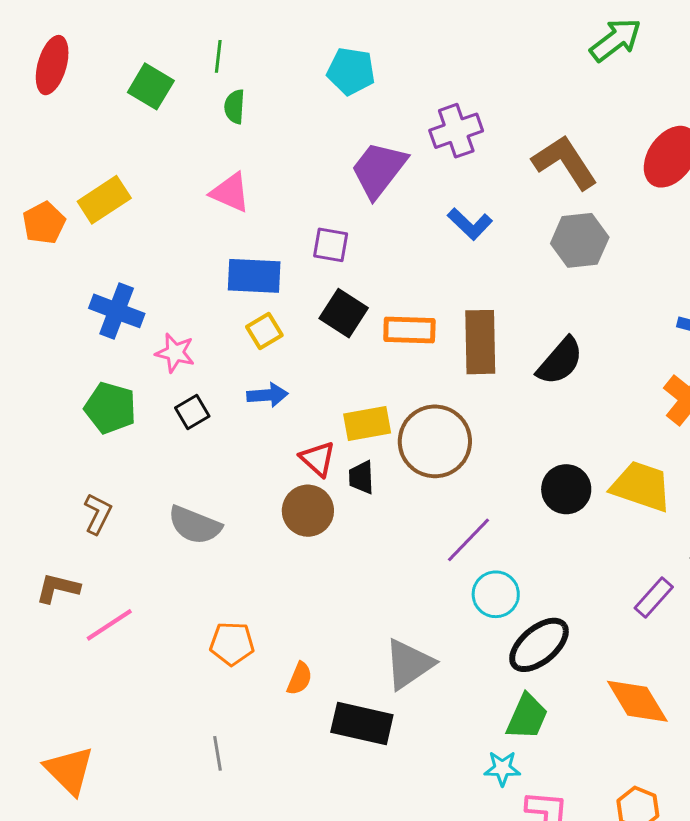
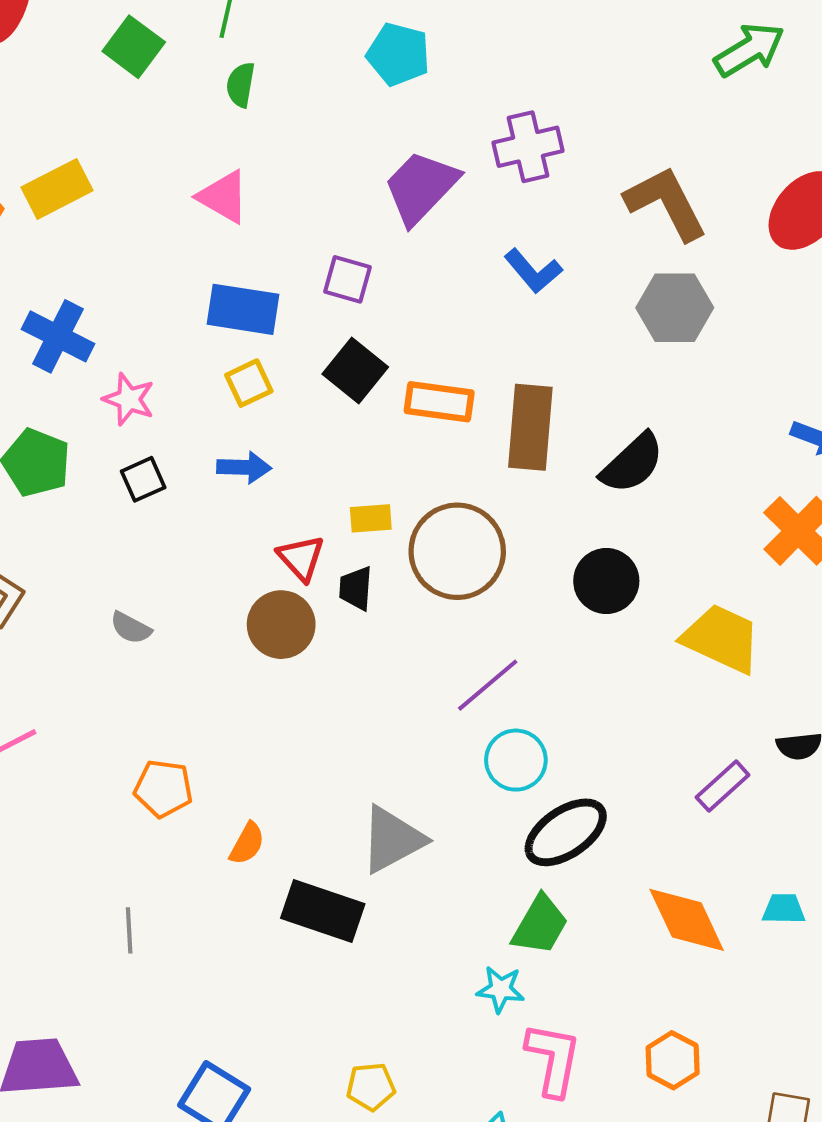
yellow rectangle: (367, 423) -> (371, 518), size x0.7
black circle: (566, 489) -> (606, 581), moved
gray semicircle: (195, 525) -> (131, 628), size x0.6

